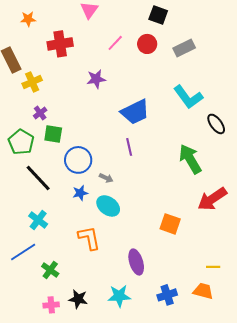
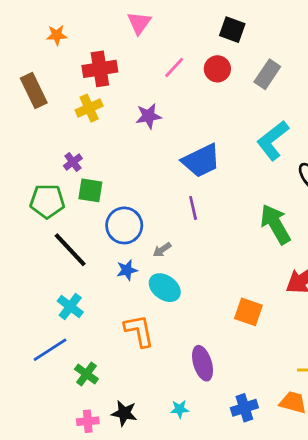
gray rectangle: (184, 48) -> (267, 74), turned -30
yellow cross: (32, 82) -> (89, 108), moved
cyan L-shape: (188, 97) -> (273, 140), turned 88
green pentagon: (21, 142) -> (47, 201), turned -30
gray arrow: (106, 178) -> (162, 250), turned 120
cyan star: (119, 296) -> (180, 409), size x0.6

